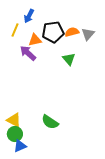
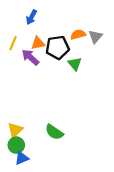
yellow line: (15, 30) -> (13, 43), moved
black pentagon: (53, 32) -> (57, 48), moved
yellow triangle: (14, 120) -> (15, 130), turned 49

